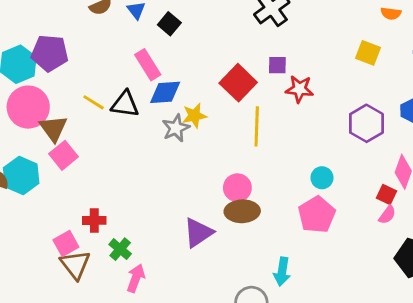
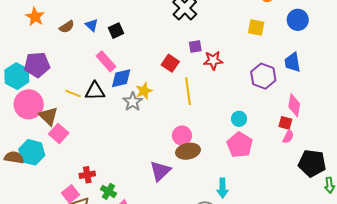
black square: (169, 24) -> (116, 31), turned 35
red square: (238, 83) -> (170, 63), size x0.7

